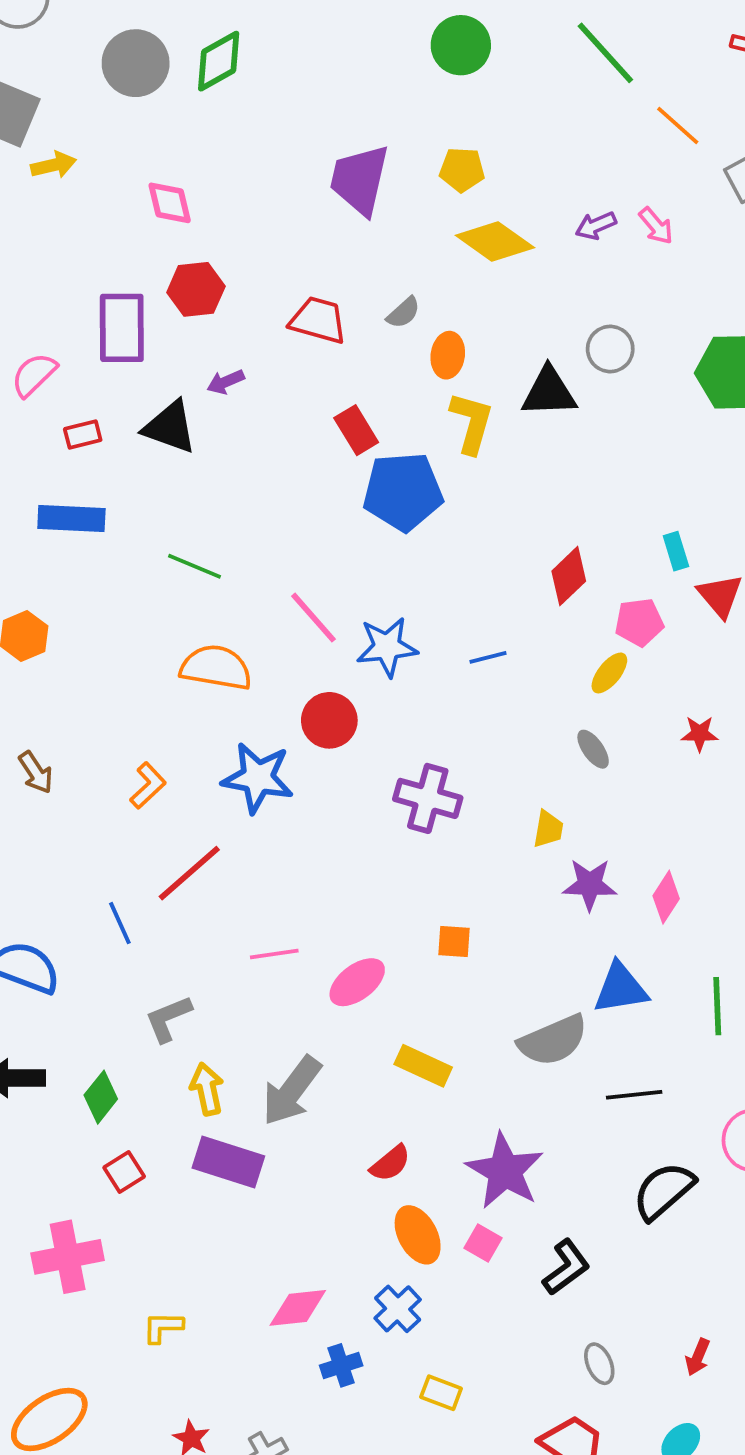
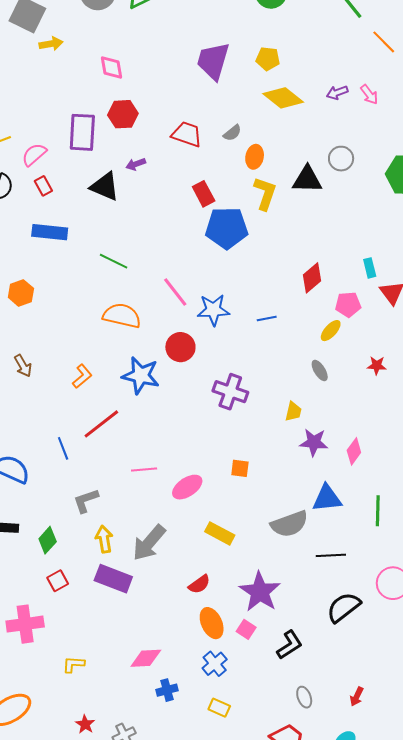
red rectangle: (83, 435) -> (43, 186), moved, turned 72
blue cross: (398, 1309) -> (215, 664), moved

